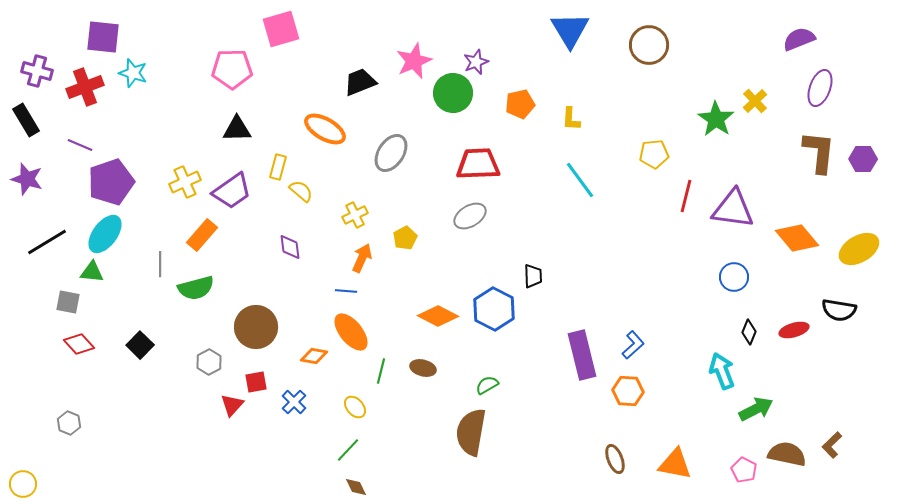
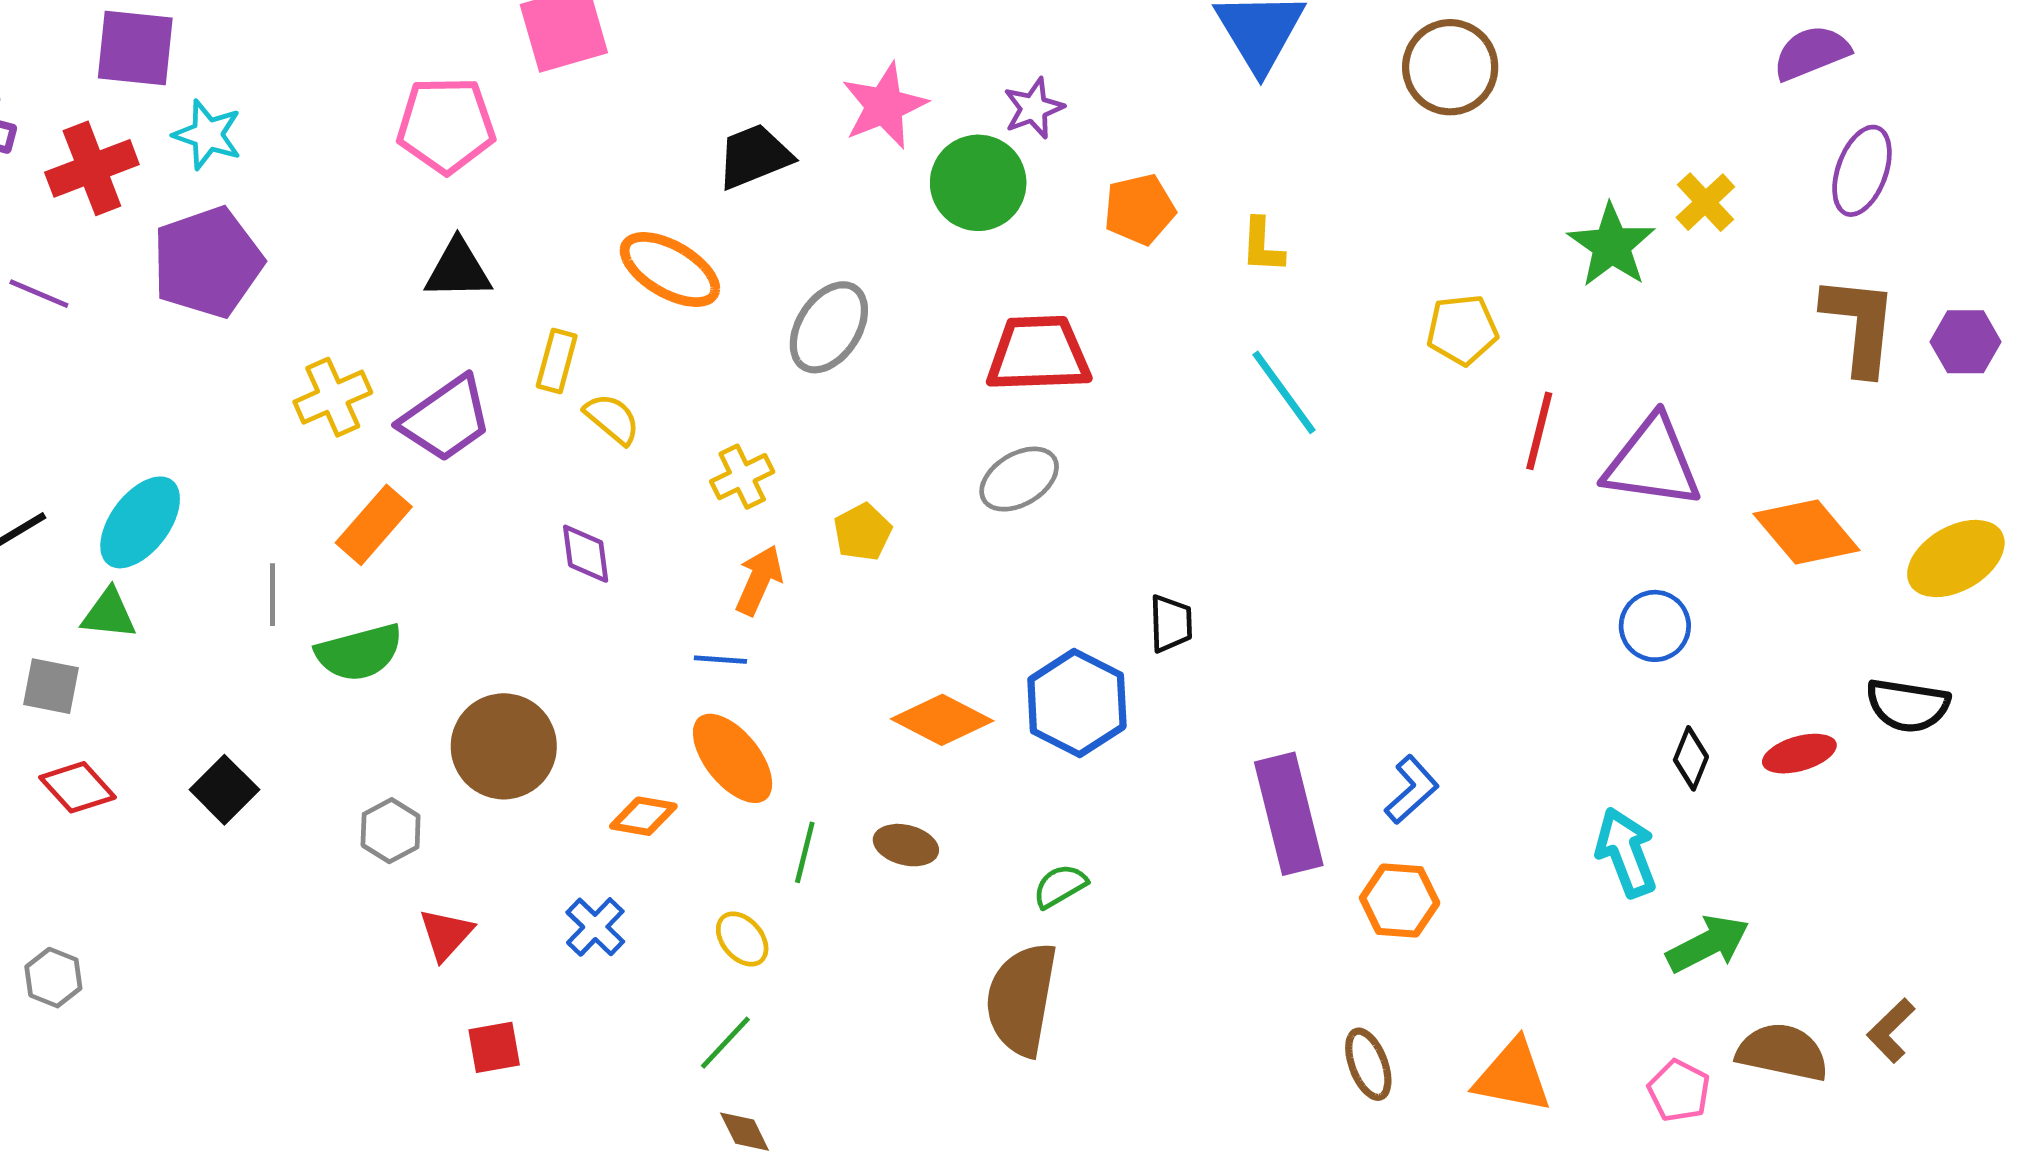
purple line: (80, 145) -> (39, 294), moved
purple pentagon: (111, 182) -> (208, 262), moved
red square: (256, 382) -> (494, 1047), moved

